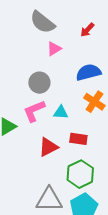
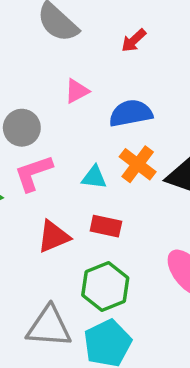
pink triangle: (54, 49) -> (77, 91), moved
gray circle: (39, 83) -> (22, 128), moved
cyan triangle: (61, 112) -> (94, 177), moved

